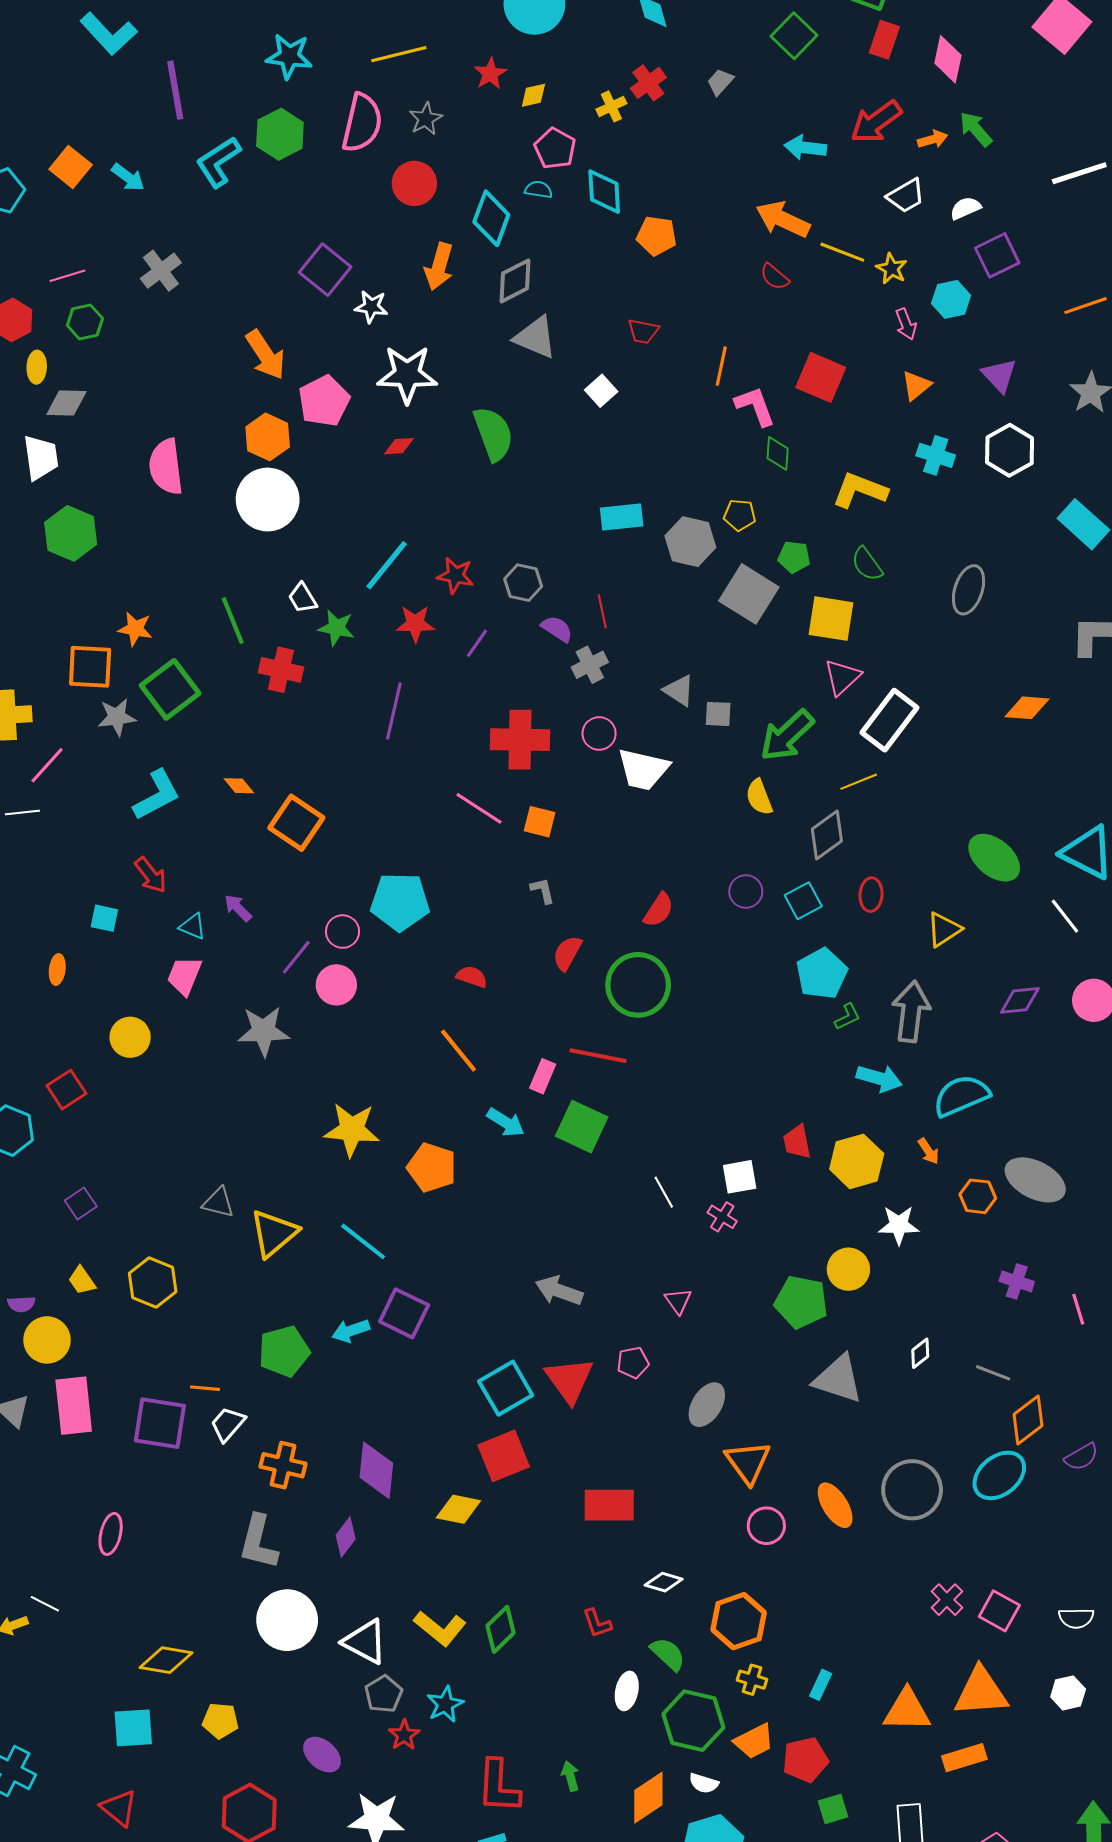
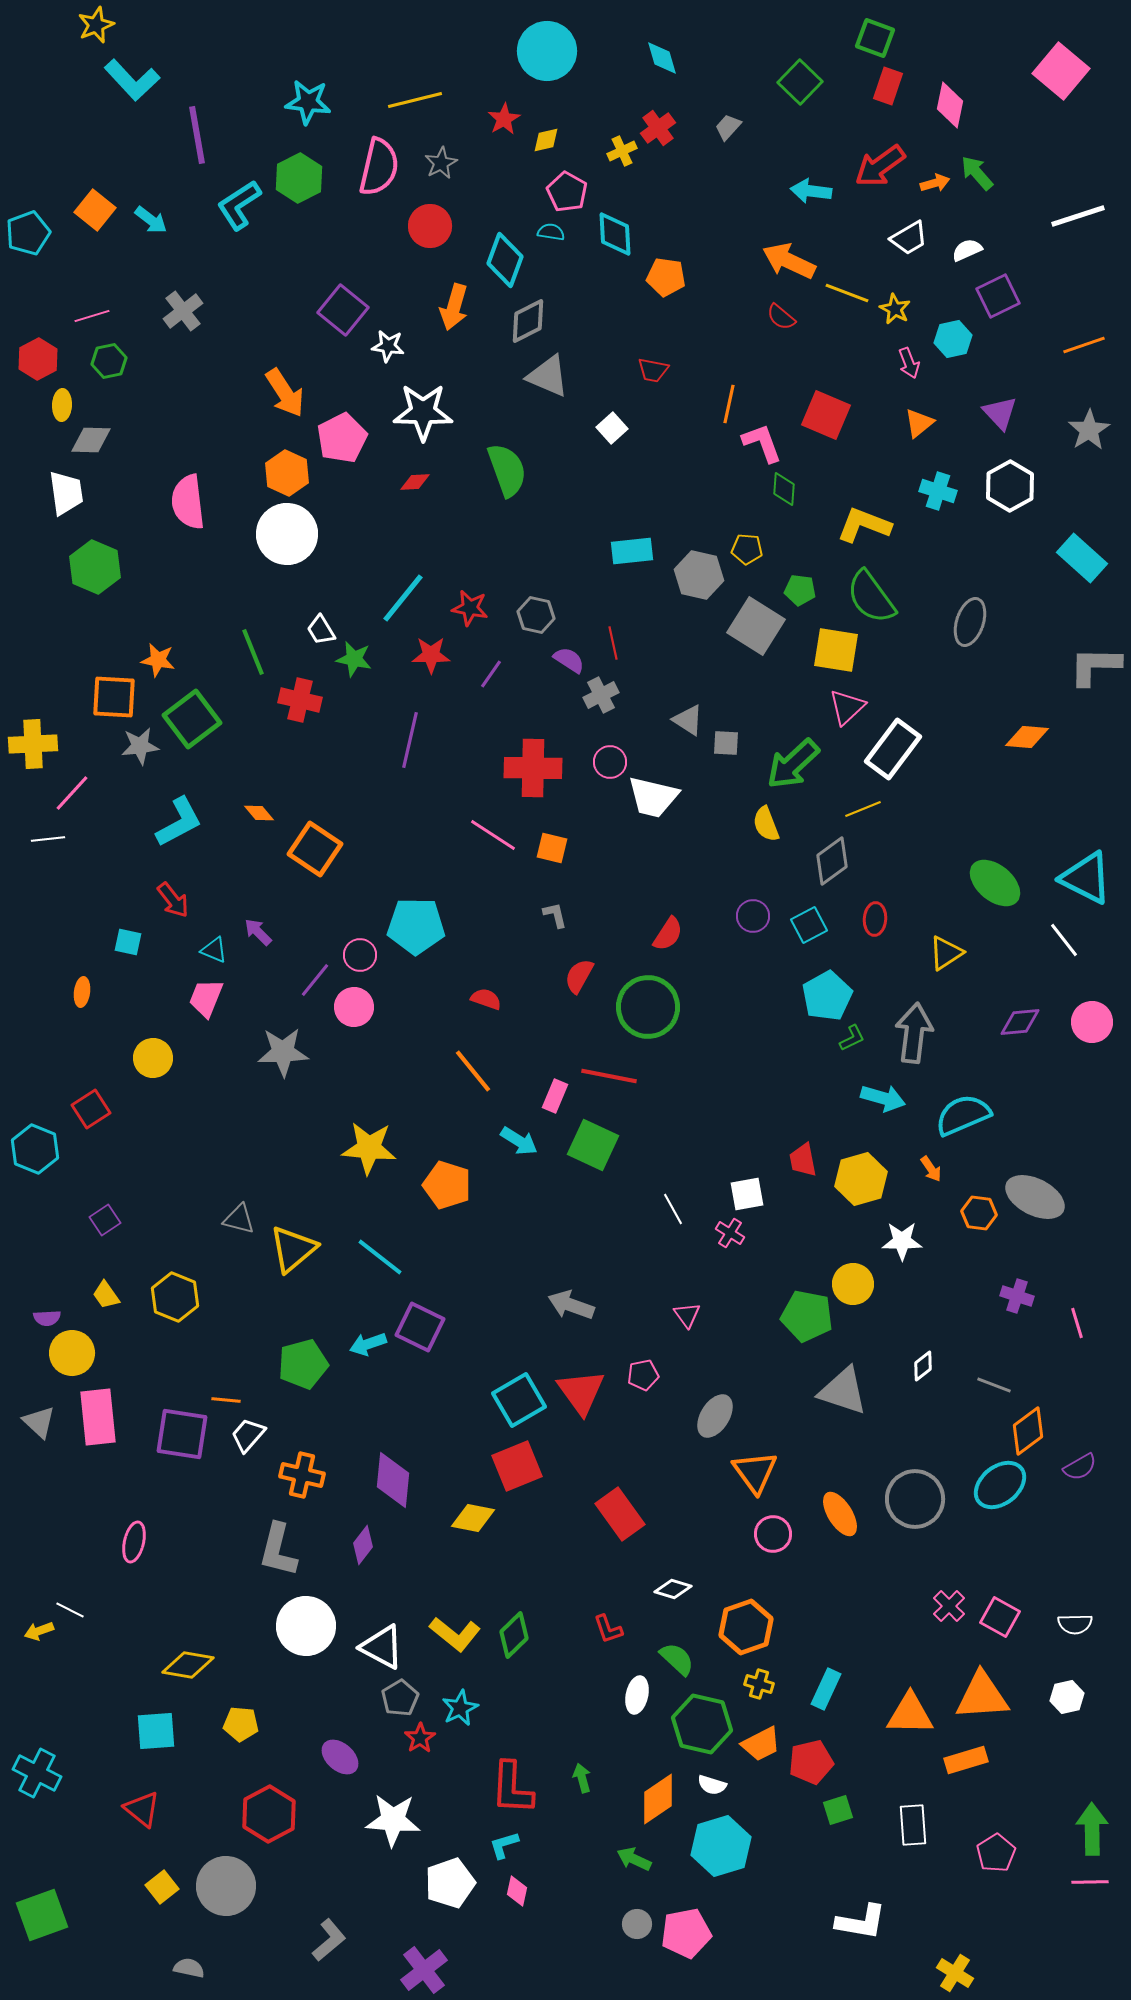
green semicircle: (867, 564) -> (871, 597), size x1.6
red rectangle: (609, 1505) -> (620, 1514), turned 54
cyan rectangle: (821, 1685) -> (826, 1689), size x1.4

